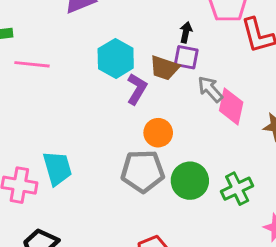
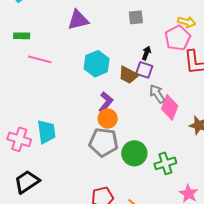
purple L-shape: (137, 89) -> (106, 102), moved
orange circle: (158, 133) -> (108, 119), moved

